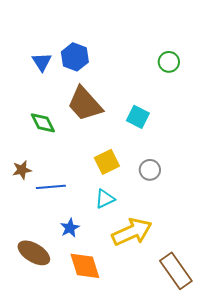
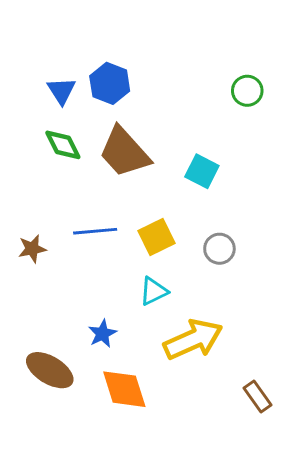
green diamond: (43, 123) -> (63, 145), moved
blue line: (51, 187) -> (95, 231), moved
brown rectangle: (176, 271) -> (258, 397), size x0.6

